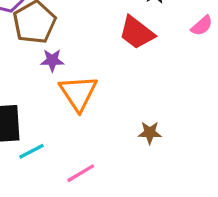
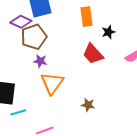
brown star: (150, 133) -> (88, 105), moved

